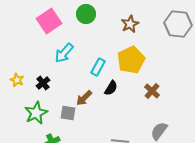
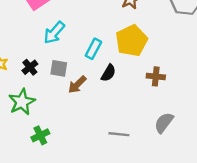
brown cross: (152, 91) -> (156, 76), turned -35
gray square: (68, 113) -> (59, 68), moved

